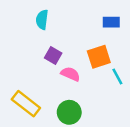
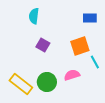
pink semicircle: (70, 74) -> (72, 75), moved, turned -42
green circle: (69, 112) -> (47, 82), moved

